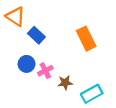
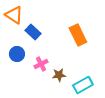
blue circle: (27, 64) -> (17, 54), moved

